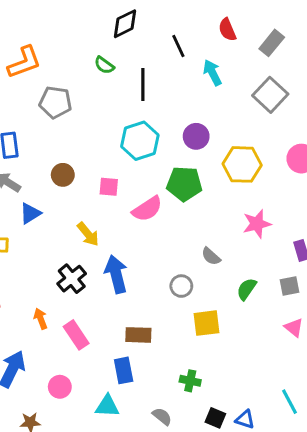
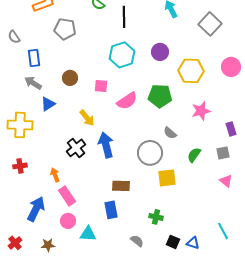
green pentagon: (184, 184) -> (160, 96), moved
gray circle: (181, 286) -> (150, 153), size x1.6
pink rectangle: (76, 335) -> (67, 196), moved
cyan triangle: (107, 406) -> (88, 234), moved

